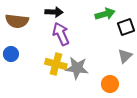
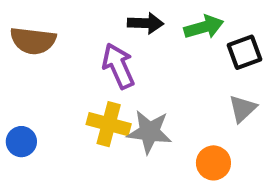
black arrow: (54, 12) -> (146, 23), moved
blue circle: (11, 54) -> (21, 142), moved

